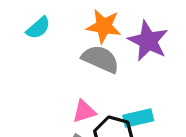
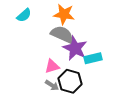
purple star: (148, 41) -> (75, 48), moved
cyan rectangle: (138, 118) -> (93, 58), moved

